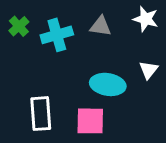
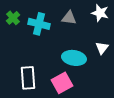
cyan cross: (57, 35) -> (39, 24), turned 30
pink square: (90, 121) -> (62, 83), turned -30

